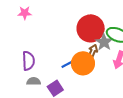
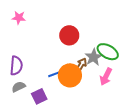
red circle: (91, 28) -> (69, 35), moved, size x0.7
gray semicircle: (34, 81) -> (19, 87), turned -32

